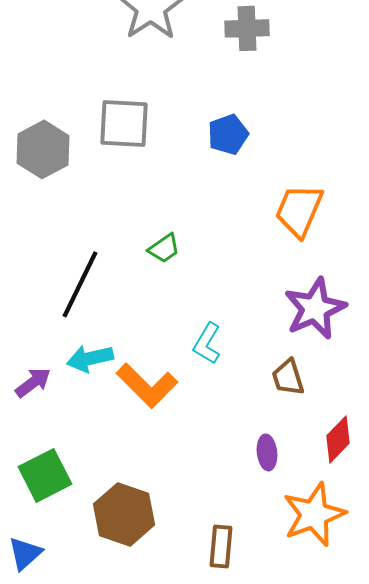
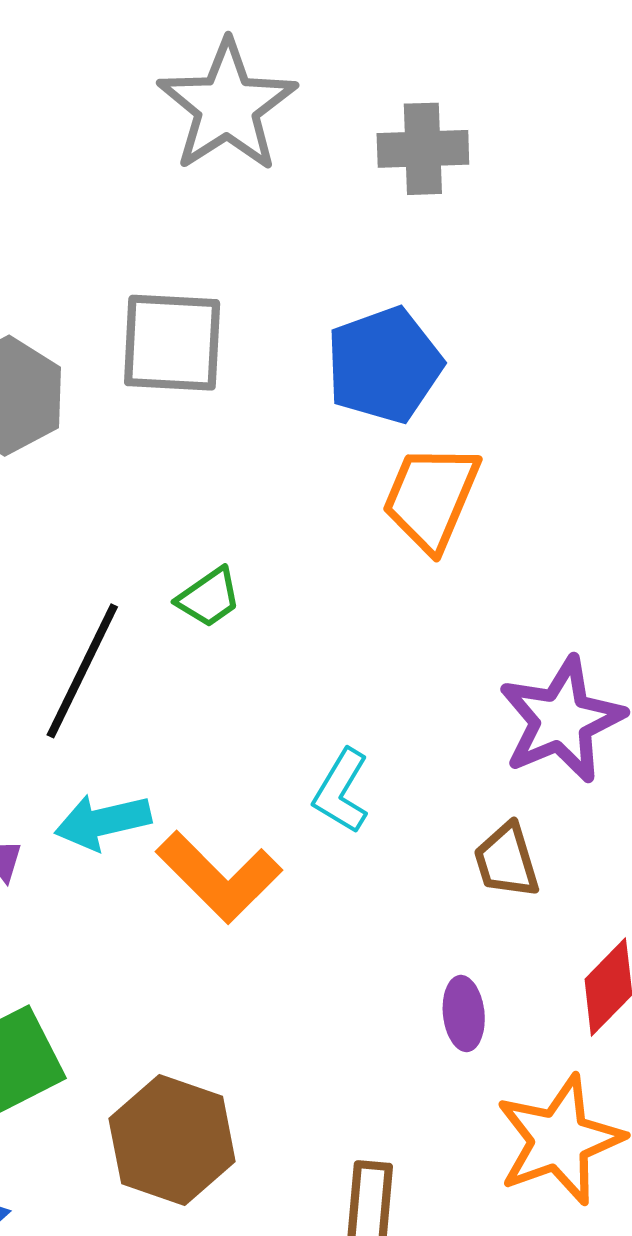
blue pentagon: (228, 134) -> (384, 365), size x1.4
orange trapezoid: (299, 210) -> (431, 498), moved
green trapezoid: (164, 248) -> (209, 598), moved

